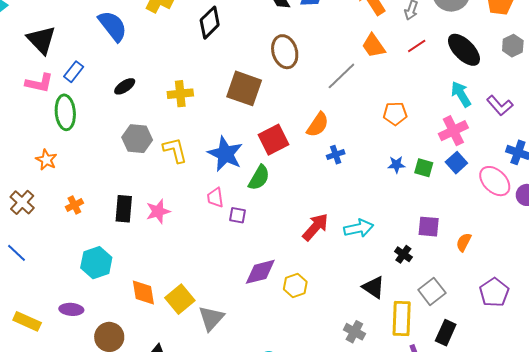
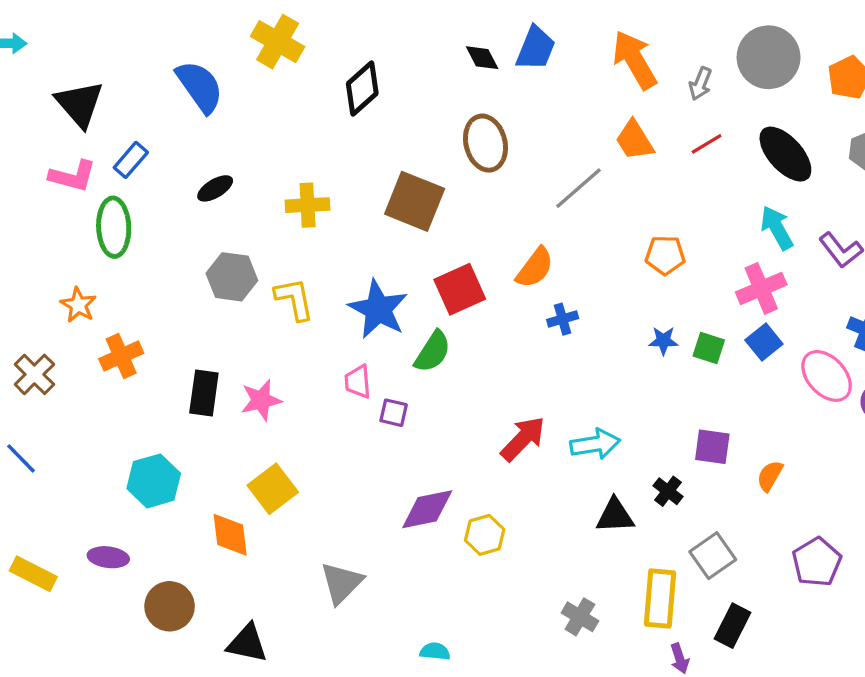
orange cross: (74, 205) -> (121, 356), moved, size x1.4
black triangle: (374, 287) -> (615, 516), moved, turned -40
yellow square: (180, 299) -> (273, 489), moved

